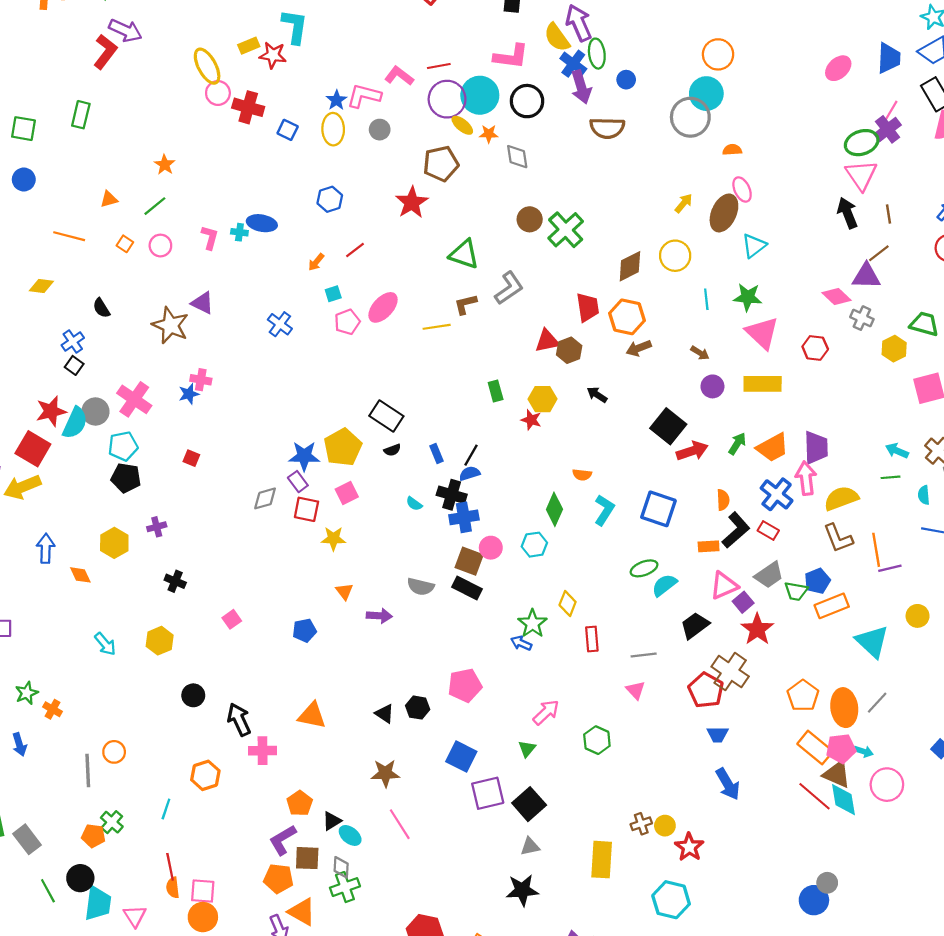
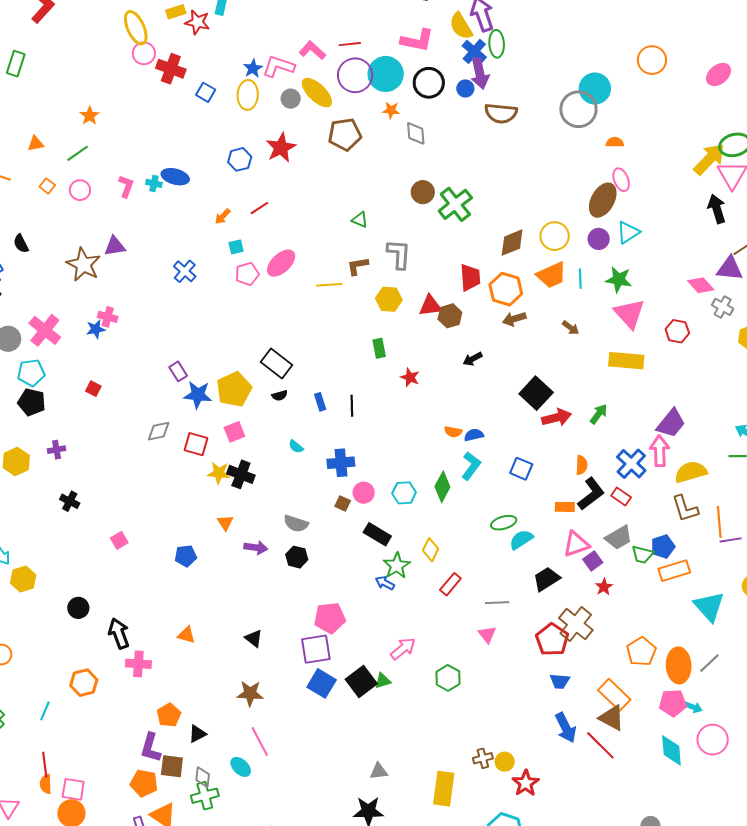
orange circle: (718, 54) -> (652, 60), moved
blue circle: (626, 80) -> (465, 88), moved
yellow ellipse: (462, 125) -> (317, 93), moved, size x1.6
red star: (412, 202) -> (281, 148), moved
yellow arrow: (684, 203) -> (709, 159), moved, size x1.8
green triangle: (464, 254) -> (360, 220), size x0.6
gray L-shape: (509, 288) -> (399, 254), turned -56
purple triangle: (202, 303) -> (115, 246), turned -40
purple circle: (712, 386) -> (599, 239), moved
black arrow: (597, 395) -> (473, 359), turned -66
yellow hexagon: (543, 399) -> (389, 299), moved
orange trapezoid: (773, 447) -> (552, 275), moved
purple trapezoid: (816, 448) -> (671, 423), turned 36
black line: (471, 455) -> (352, 406), turned -35
blue semicircle: (470, 473) -> (474, 435), moved
purple rectangle: (298, 482) -> (178, 371), moved
black cross: (452, 495) -> (241, 474), moved
green diamond: (554, 509) -> (442, 487), moved
blue square: (658, 509) -> (521, 469), size x0.7
brown square: (469, 561) -> (343, 504), size x0.6
black rectangle: (467, 588) -> (377, 534), moved
red star: (757, 629) -> (604, 587), size x0.6
red rectangle: (592, 639) -> (450, 584), turned 40
yellow hexagon: (160, 641) -> (23, 579), moved
black hexagon: (418, 708) -> (297, 557), moved
orange triangle: (312, 716) -> (186, 635), size x0.7
orange rectangle: (815, 748) -> (614, 695), moved
green triangle: (527, 749) -> (383, 681), turned 30
brown triangle: (837, 774) -> (612, 718), moved
purple square: (488, 793) -> (316, 649), moved
red line: (815, 796) -> (600, 745), moved
black square: (529, 804) -> (361, 682), moved
cyan ellipse: (350, 835) -> (241, 767), moved
purple L-shape: (283, 840) -> (151, 748), turned -48

